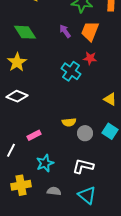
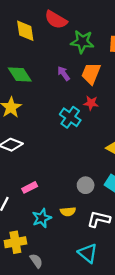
yellow semicircle: (69, 122) -> (68, 212), moved
white L-shape: (83, 166) -> (99, 219), moved
gray semicircle: (54, 191) -> (36, 261), moved, turned 48

